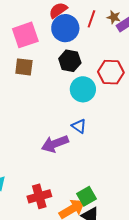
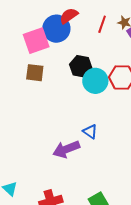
blue circle: (65, 28) -> (56, 29), moved
cyan circle: (83, 89) -> (95, 81), moved

